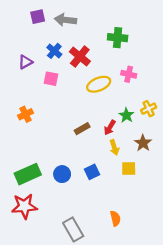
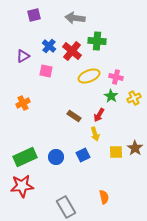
gray arrow: (65, 20) -> (75, 18), moved
green cross: (118, 38) -> (97, 41), moved
pink cross: (129, 74) -> (116, 77), moved
green star: (126, 115) -> (111, 96), moved
brown rectangle: (82, 129) -> (74, 116), turned 64
brown star: (143, 143) -> (135, 148), moved
yellow arrow: (114, 147) -> (95, 134), moved

